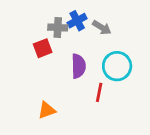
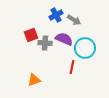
gray cross: (58, 28) -> (45, 43), moved
purple semicircle: (78, 66) -> (64, 39), moved, turned -66

